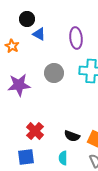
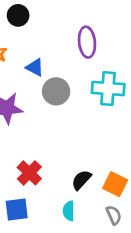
blue triangle: (39, 34) -> (35, 67), moved
black semicircle: (72, 136) -> (81, 180), turned 112

